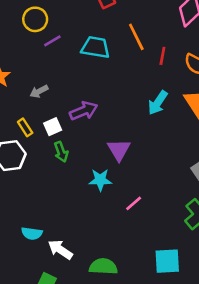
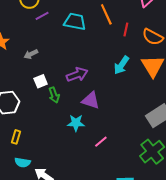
purple arrow: (84, 111) -> (77, 75), moved
yellow rectangle: (25, 127) -> (16, 137), moved, turned 48
purple triangle: (119, 150) -> (91, 100), turned -42
green arrow: (61, 152) -> (54, 95), moved

